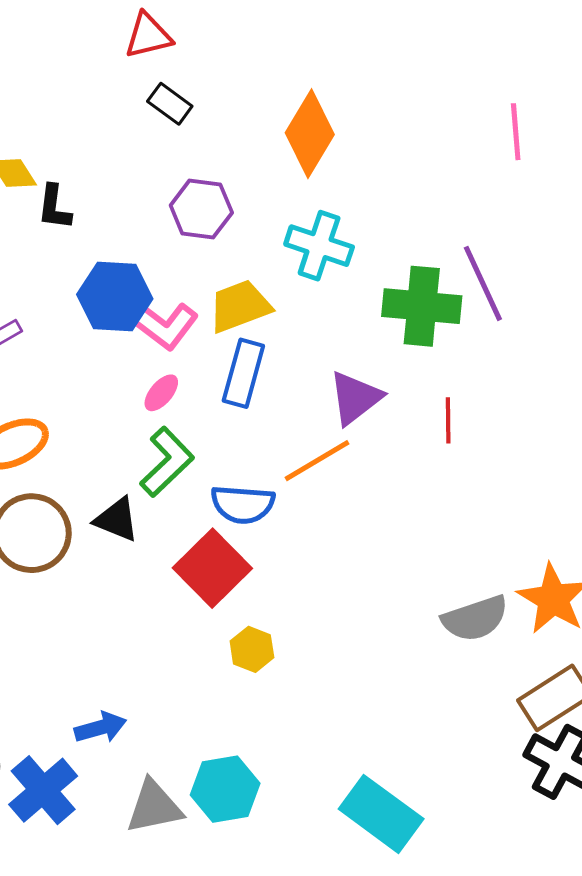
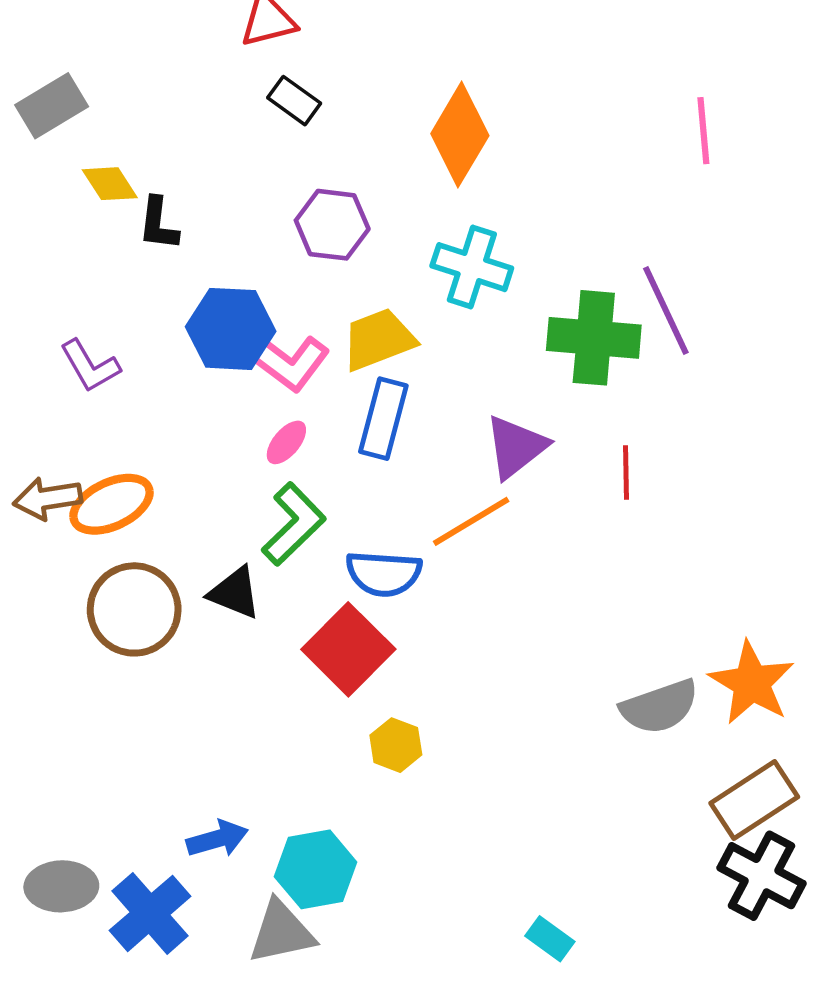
cyan hexagon: (225, 789) -> (316, 869), moved
cyan rectangle: (381, 814) -> (550, 939), size x0.5

